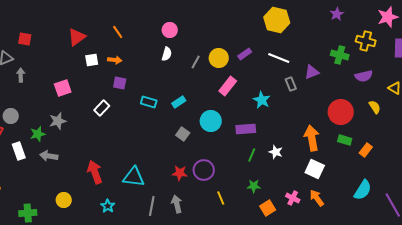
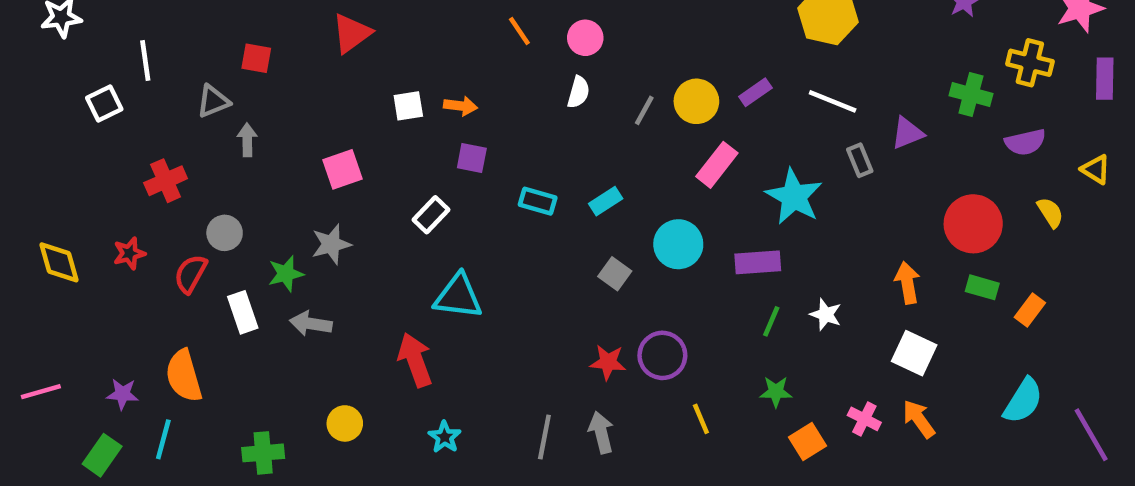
orange line: (118, 32) -> (519, 31), moved
red triangle: (77, 37) -> (352, 33), moved
cyan star: (262, 100) -> (794, 197), size x1.4
orange arrow: (312, 138) -> (907, 283), size x0.7
cyan triangle: (134, 177) -> (458, 296), moved

